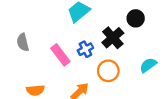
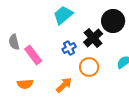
black circle: (136, 18) -> (113, 21), size x1.5
pink rectangle: (60, 55) -> (33, 55), moved

